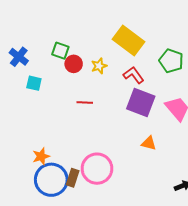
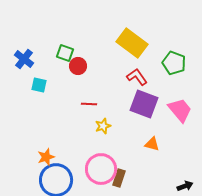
yellow star: (99, 66) -> (103, 126), moved
brown rectangle: (73, 178) -> (119, 178), moved

